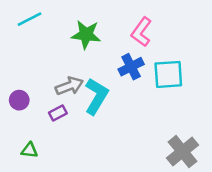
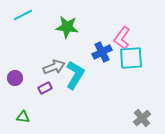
pink L-shape: (141, 32) -> (122, 38), moved
gray cross: (182, 152) -> (142, 118), size x0.7

